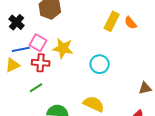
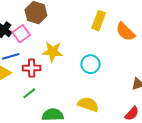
orange semicircle: (131, 23) -> (125, 32), moved, size x1.5
pink square: (38, 43) -> (21, 34), moved, turned 30

